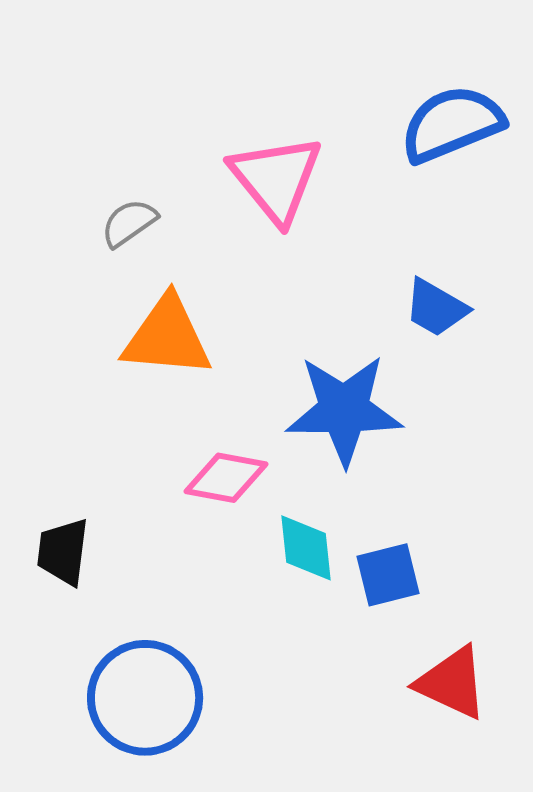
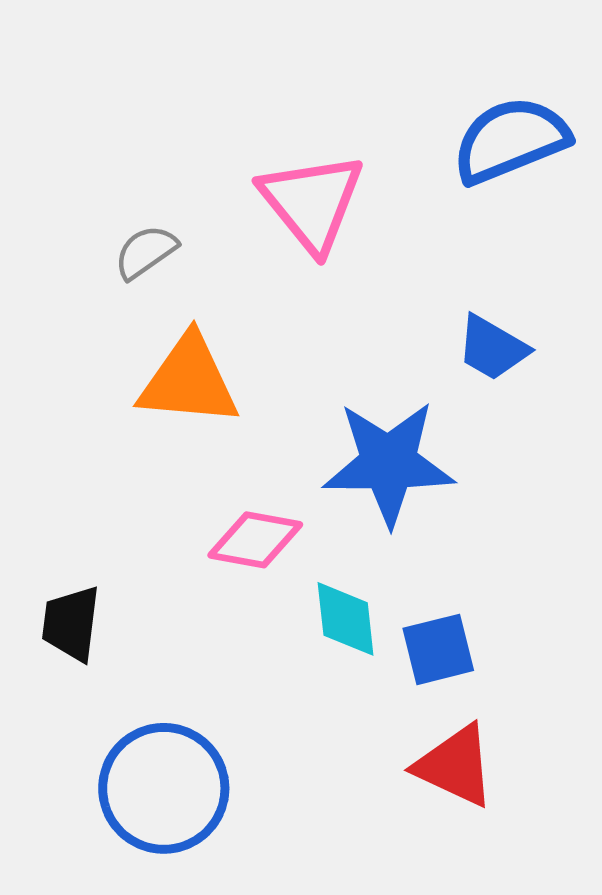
red triangle: (452, 683) -> (455, 766), moved

